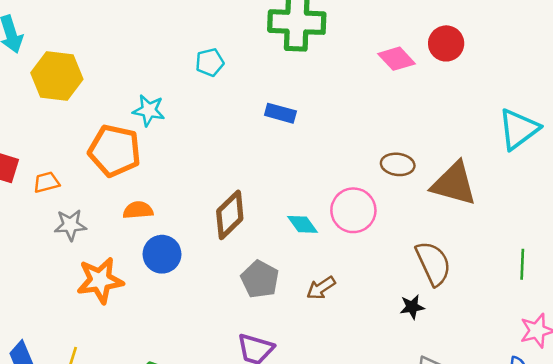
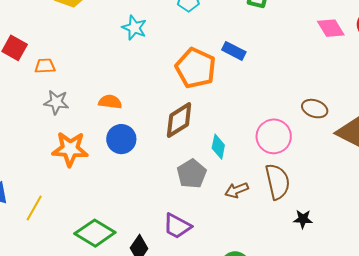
orange pentagon: (115, 151) -> (196, 68), moved
cyan diamond: (302, 224) -> (218, 147), moved, turned 35
brown semicircle: (433, 263) -> (278, 182), moved

